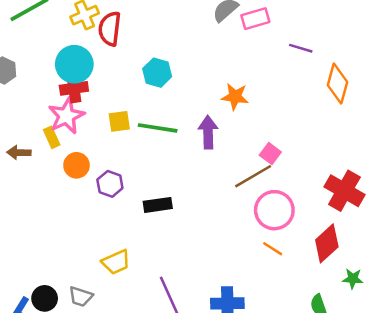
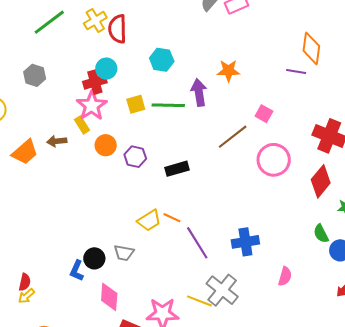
purple line: (301, 48) -> (296, 71), moved
cyan circle: (74, 64) -> (106, 69), moved, size x0.7
purple arrow: (208, 132) -> (199, 92), moved
brown line: (253, 176) -> (233, 137), moved
orange line: (273, 249) -> (172, 218), moved

